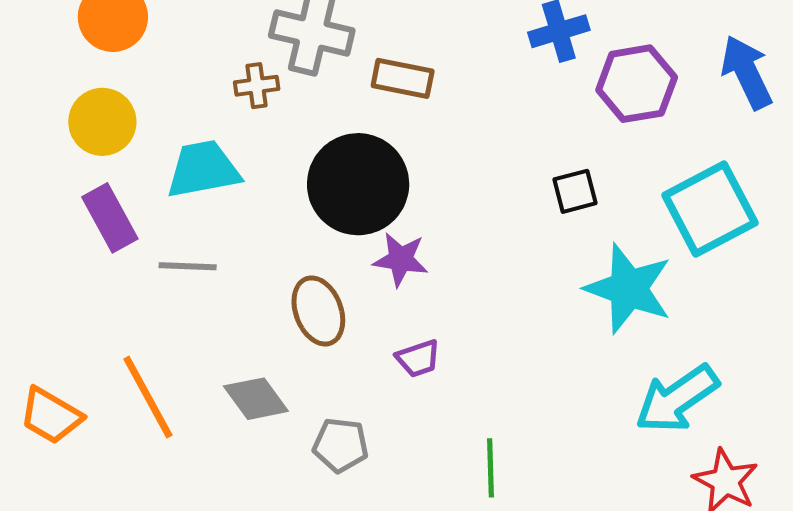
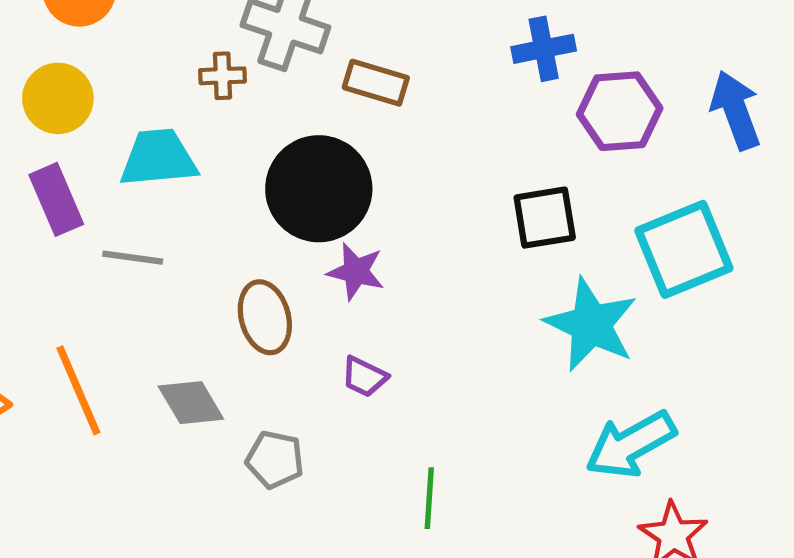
black square: (575, 191) -> (545, 218), size x1.4
purple trapezoid: (418, 358) -> (364, 377), turned 39

